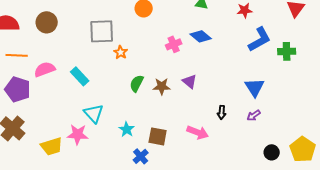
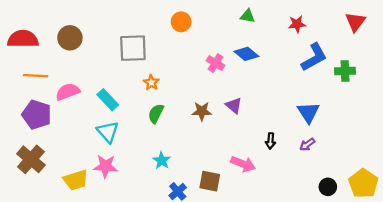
pink cross: (174, 44) -> (216, 63), turned -35
orange star: (121, 52) -> (151, 83), moved
green semicircle: (137, 83) -> (156, 113), moved
cyan triangle: (94, 113) -> (108, 132), moved
brown square: (158, 136) -> (210, 181), moved

